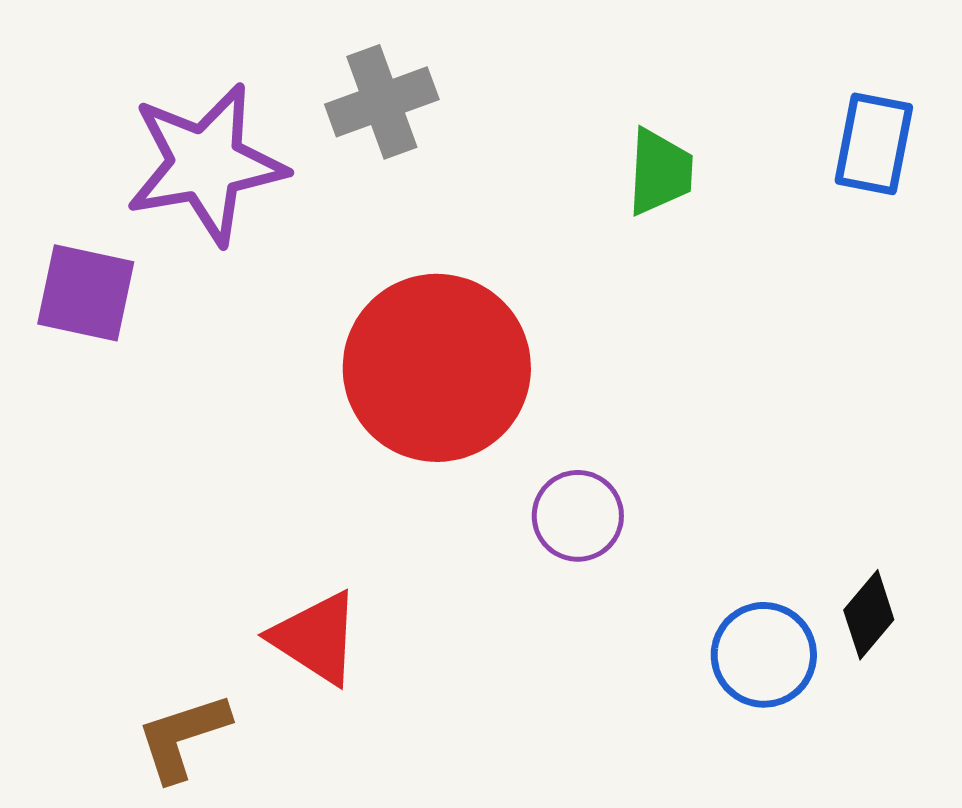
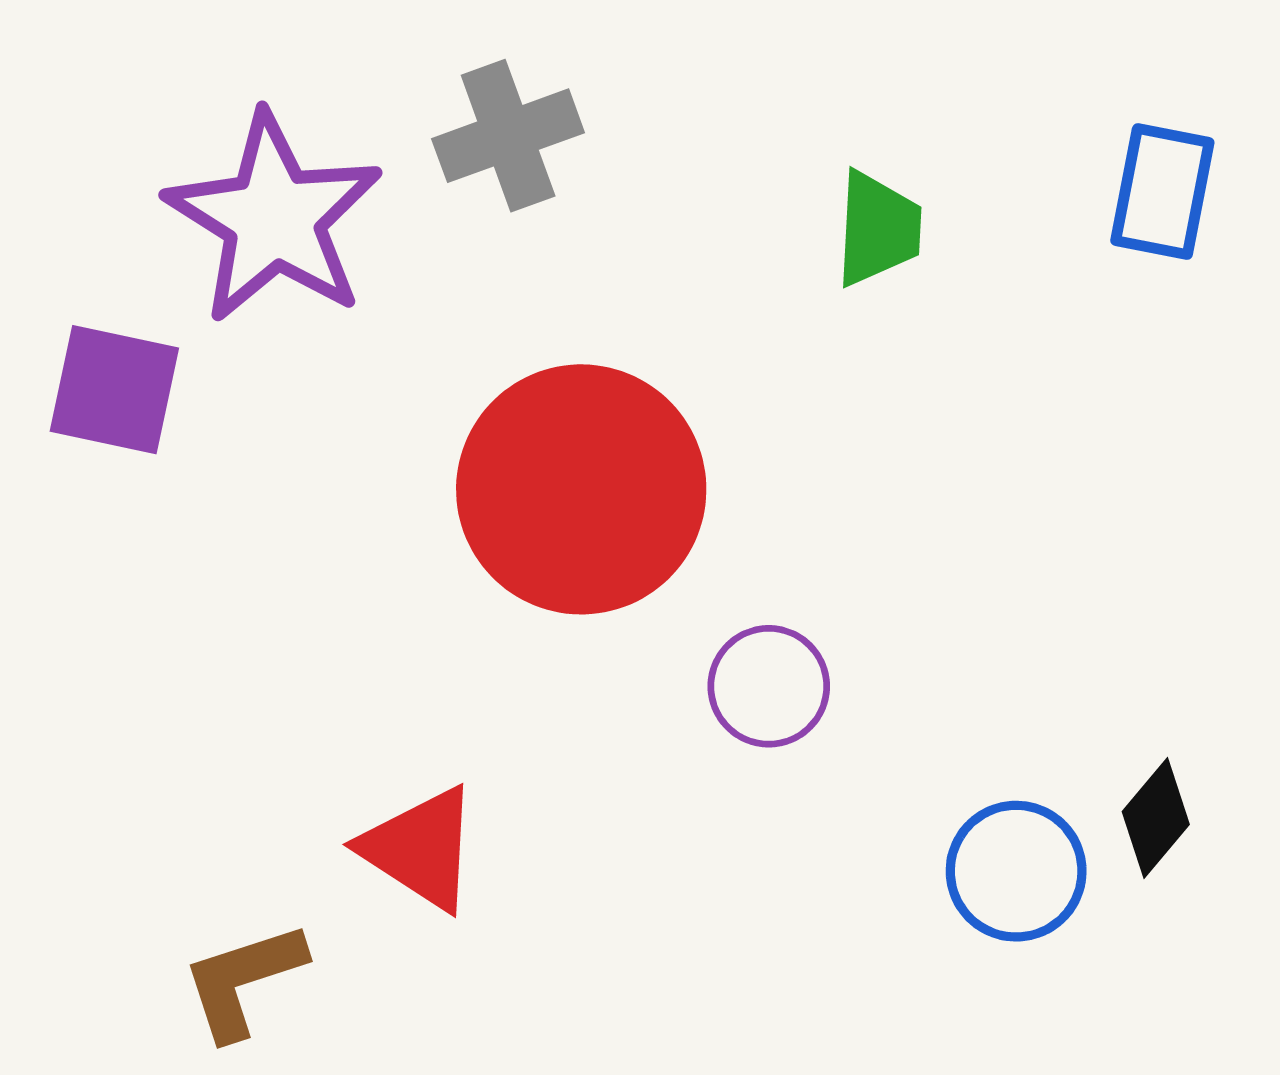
purple star: (206, 164) -> (274, 218), turned -30

